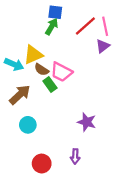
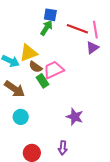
red line: (85, 26) -> (77, 29), turned 60
pink trapezoid: (61, 72) -> (54, 70), turned 125
brown arrow: (20, 95) -> (15, 89), turned 75

